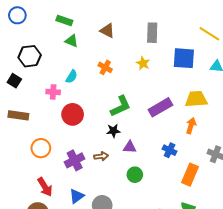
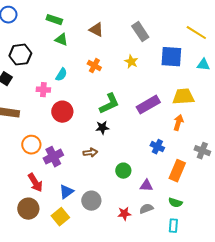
gray rectangle: (152, 33) -> (140, 32), turned -36
purple triangle: (130, 147) -> (146, 186), moved
purple cross: (75, 160) -> (53, 157), moved

